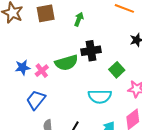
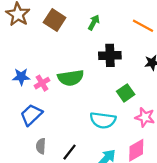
brown square: (46, 13) -> (55, 20), turned 36
green arrow: (79, 19) -> (94, 22), moved
black cross: (91, 51) -> (110, 55), moved

